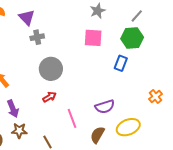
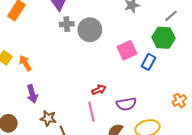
pink square: (93, 38) -> (127, 50), moved, turned -36
gray circle: (51, 69) -> (90, 30), moved
red arrow: (50, 97) -> (99, 90), moved
brown star: (19, 131) -> (48, 118), moved

